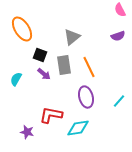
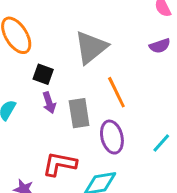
gray triangle: (72, 37) -> (91, 47), size x1.4
gray rectangle: (64, 65) -> (79, 113), moved
purple arrow: (44, 74) -> (49, 103), turned 32

